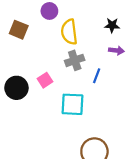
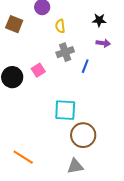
yellow semicircle: (69, 32) -> (60, 26), size x0.6
cyan square: (72, 104) -> (65, 110), moved

